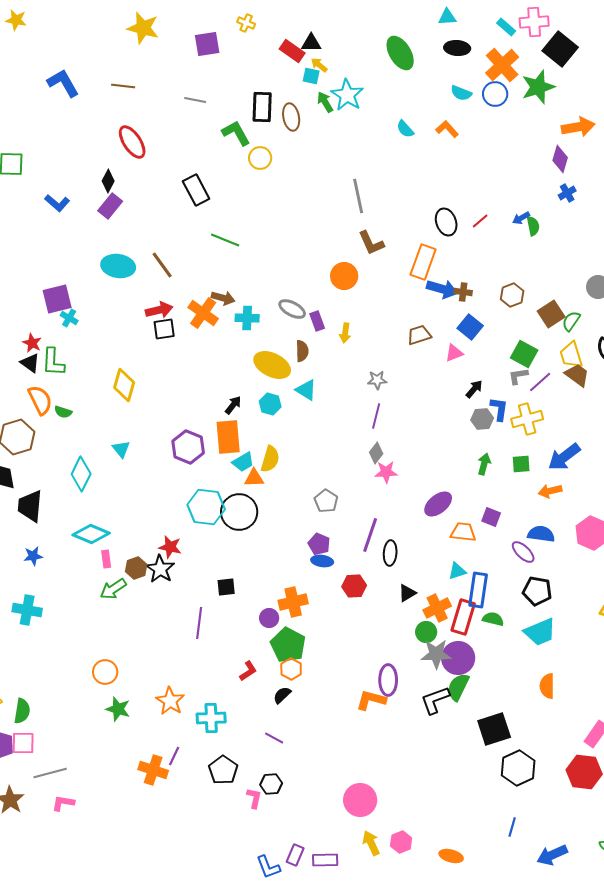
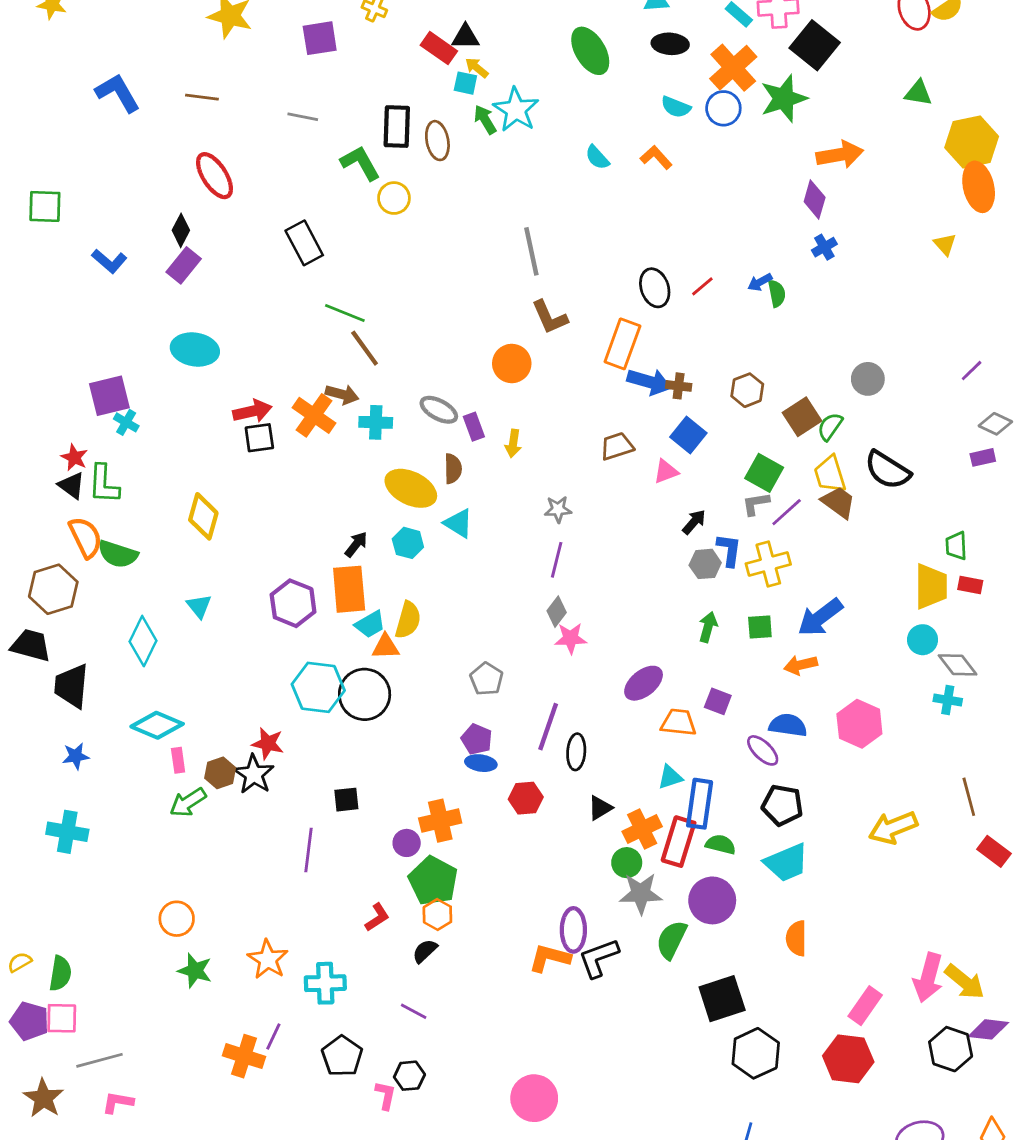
brown line: (162, 265) -> (365, 348), moved
green semicircle: (63, 412) -> (118, 554), size x1.6
purple circle: (458, 658) -> (712, 900), moved
black L-shape: (435, 700) -> (599, 958), moved

